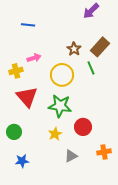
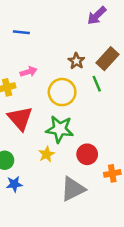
yellow star: (55, 134) -> (47, 154), moved
orange cross: (104, 152) -> (112, 173), moved
gray triangle: (71, 156) -> (73, 189), size x1.6
blue star: (22, 161) -> (14, 184), moved

